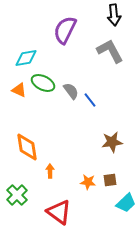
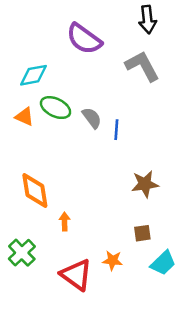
purple semicircle: (65, 30) -> (84, 39), turned -80
blue line: (90, 100) -> (116, 130), turned 42
orange star: (88, 182) -> (113, 260), moved

